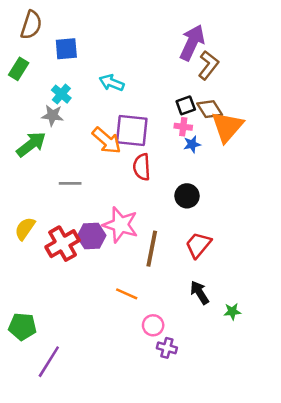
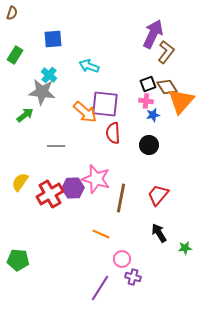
brown semicircle: (31, 25) -> (12, 13), moved, size x0.6
gray star: (53, 115) -> (42, 92), size x1.5
green arrow: (31, 144) -> (25, 115), size x0.7
black circle: (187, 196) -> (149, 145), moved
purple line: (49, 362) -> (100, 288), moved

